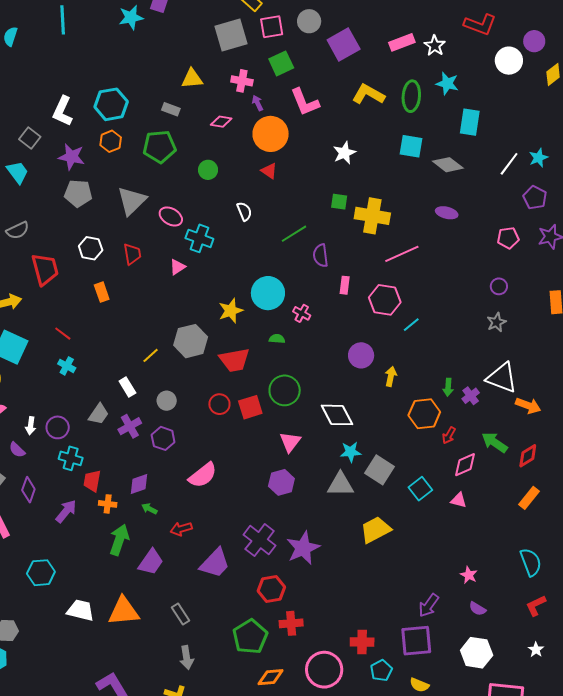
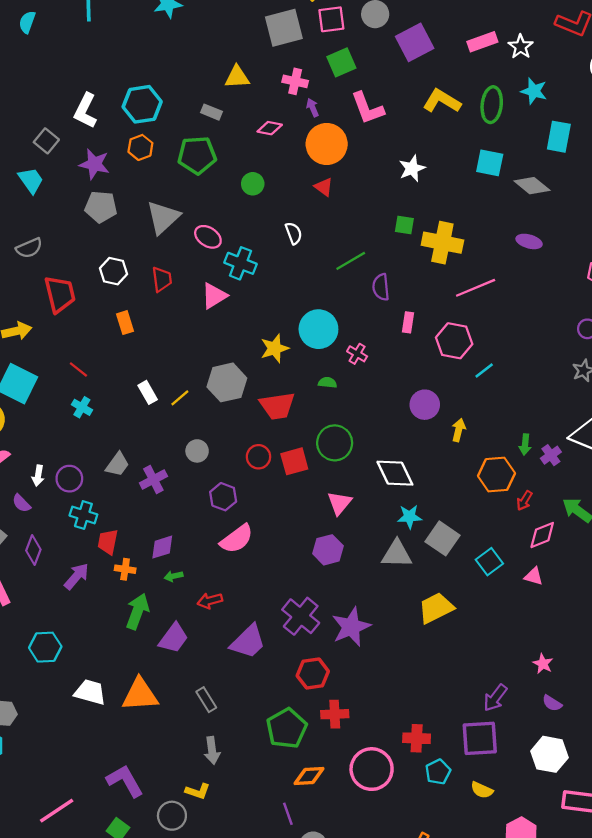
pink triangle: (177, 267) -> (214, 296), size x1.4
white rectangle: (127, 387) -> (148, 392), moved
purple hexagon: (163, 438) -> (223, 497), moved
green arrow: (149, 509) -> (174, 576), turned -42

